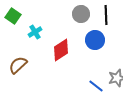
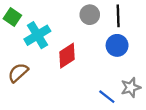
cyan cross: (35, 32) -> (37, 35), size x1.6
blue circle: (95, 40) -> (117, 45), moved

